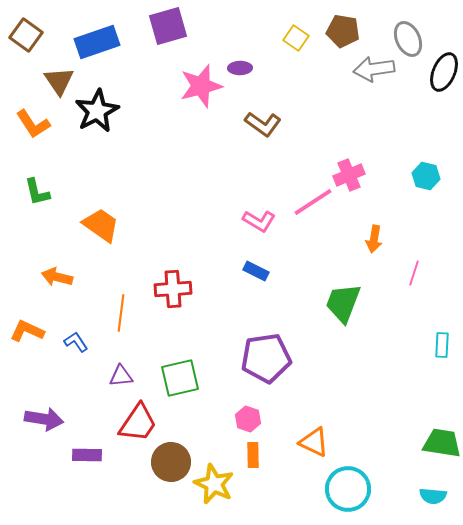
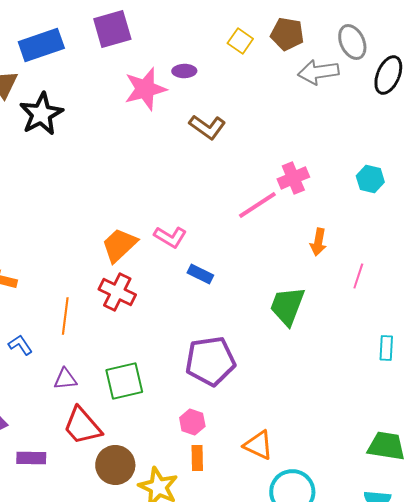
pink L-shape: (259, 221) -> (170, 237), moved
orange trapezoid: (101, 225) -> (119, 245), moved, turned -78
red cross: (173, 289) -> (117, 292), turned 30
red trapezoid: (138, 423) -> (82, 426), turned 105

